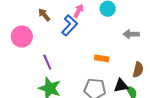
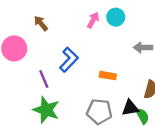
pink arrow: (78, 11) -> (93, 20), moved
blue L-shape: (70, 25) -> (69, 60), moved

